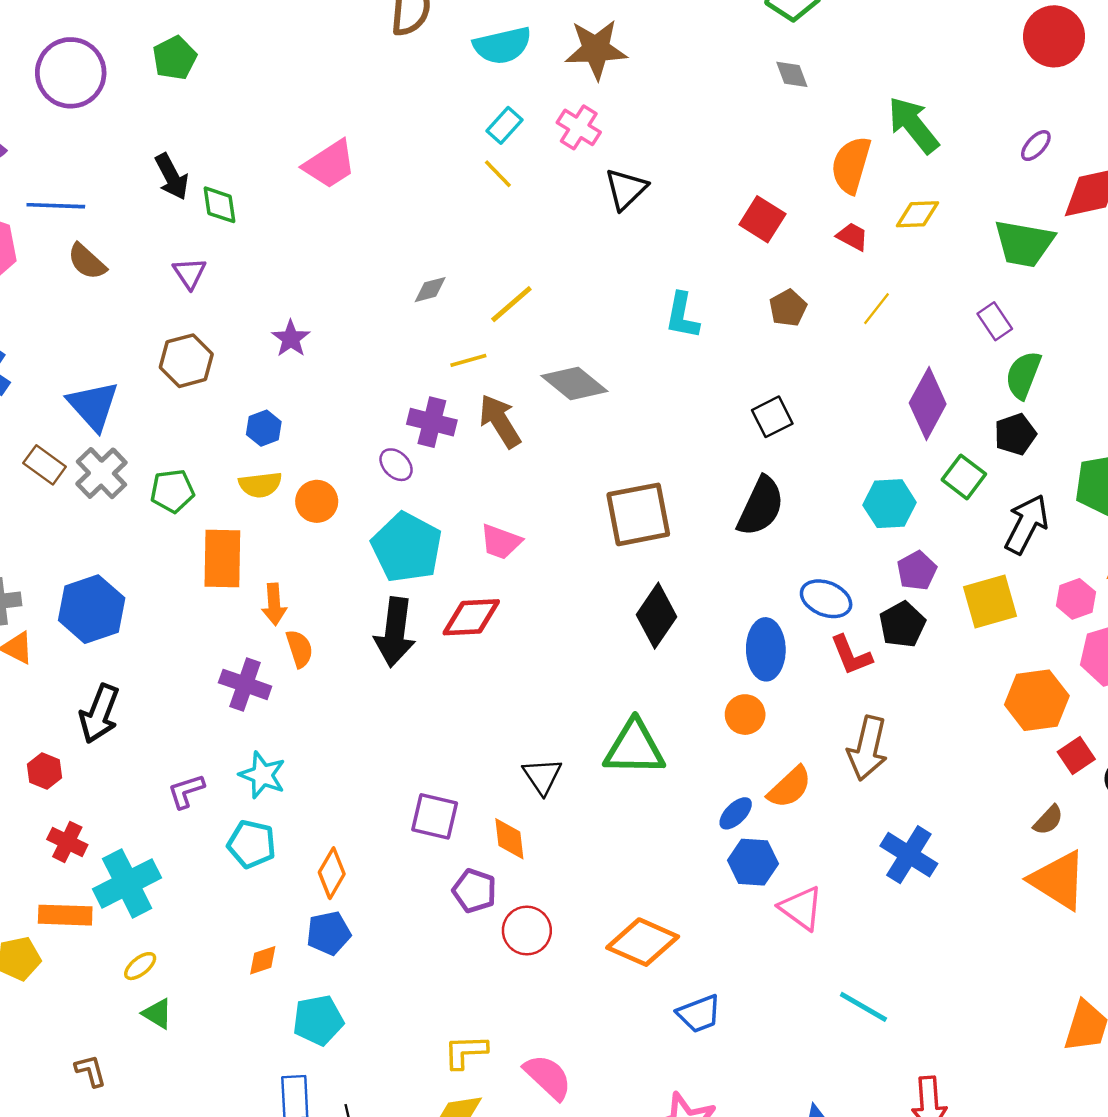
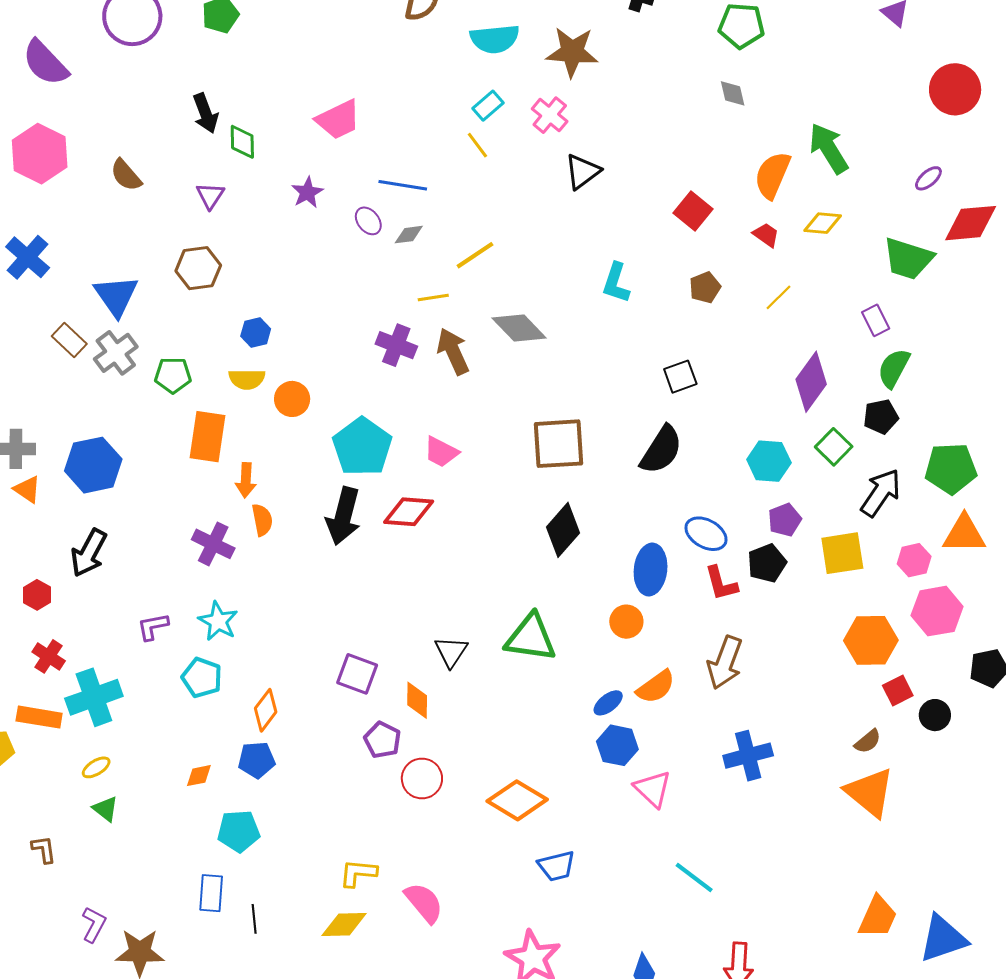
blue line: (56, 206) -> (403, 185), moved
purple star: (291, 339) -> (307, 192), moved
purple ellipse: (396, 465) -> (368, 221), moved
blue cross: (909, 855) -> (748, 756), turned 36

